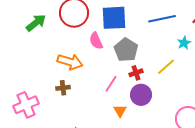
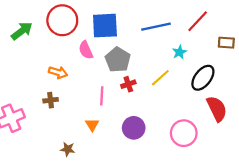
orange arrow: (70, 62) -> (58, 72), size x0.7
pink line: (111, 84) -> (102, 96), turned -30
purple circle: (141, 95) -> (134, 128), moved
orange triangle: (120, 111) -> (92, 125), moved

